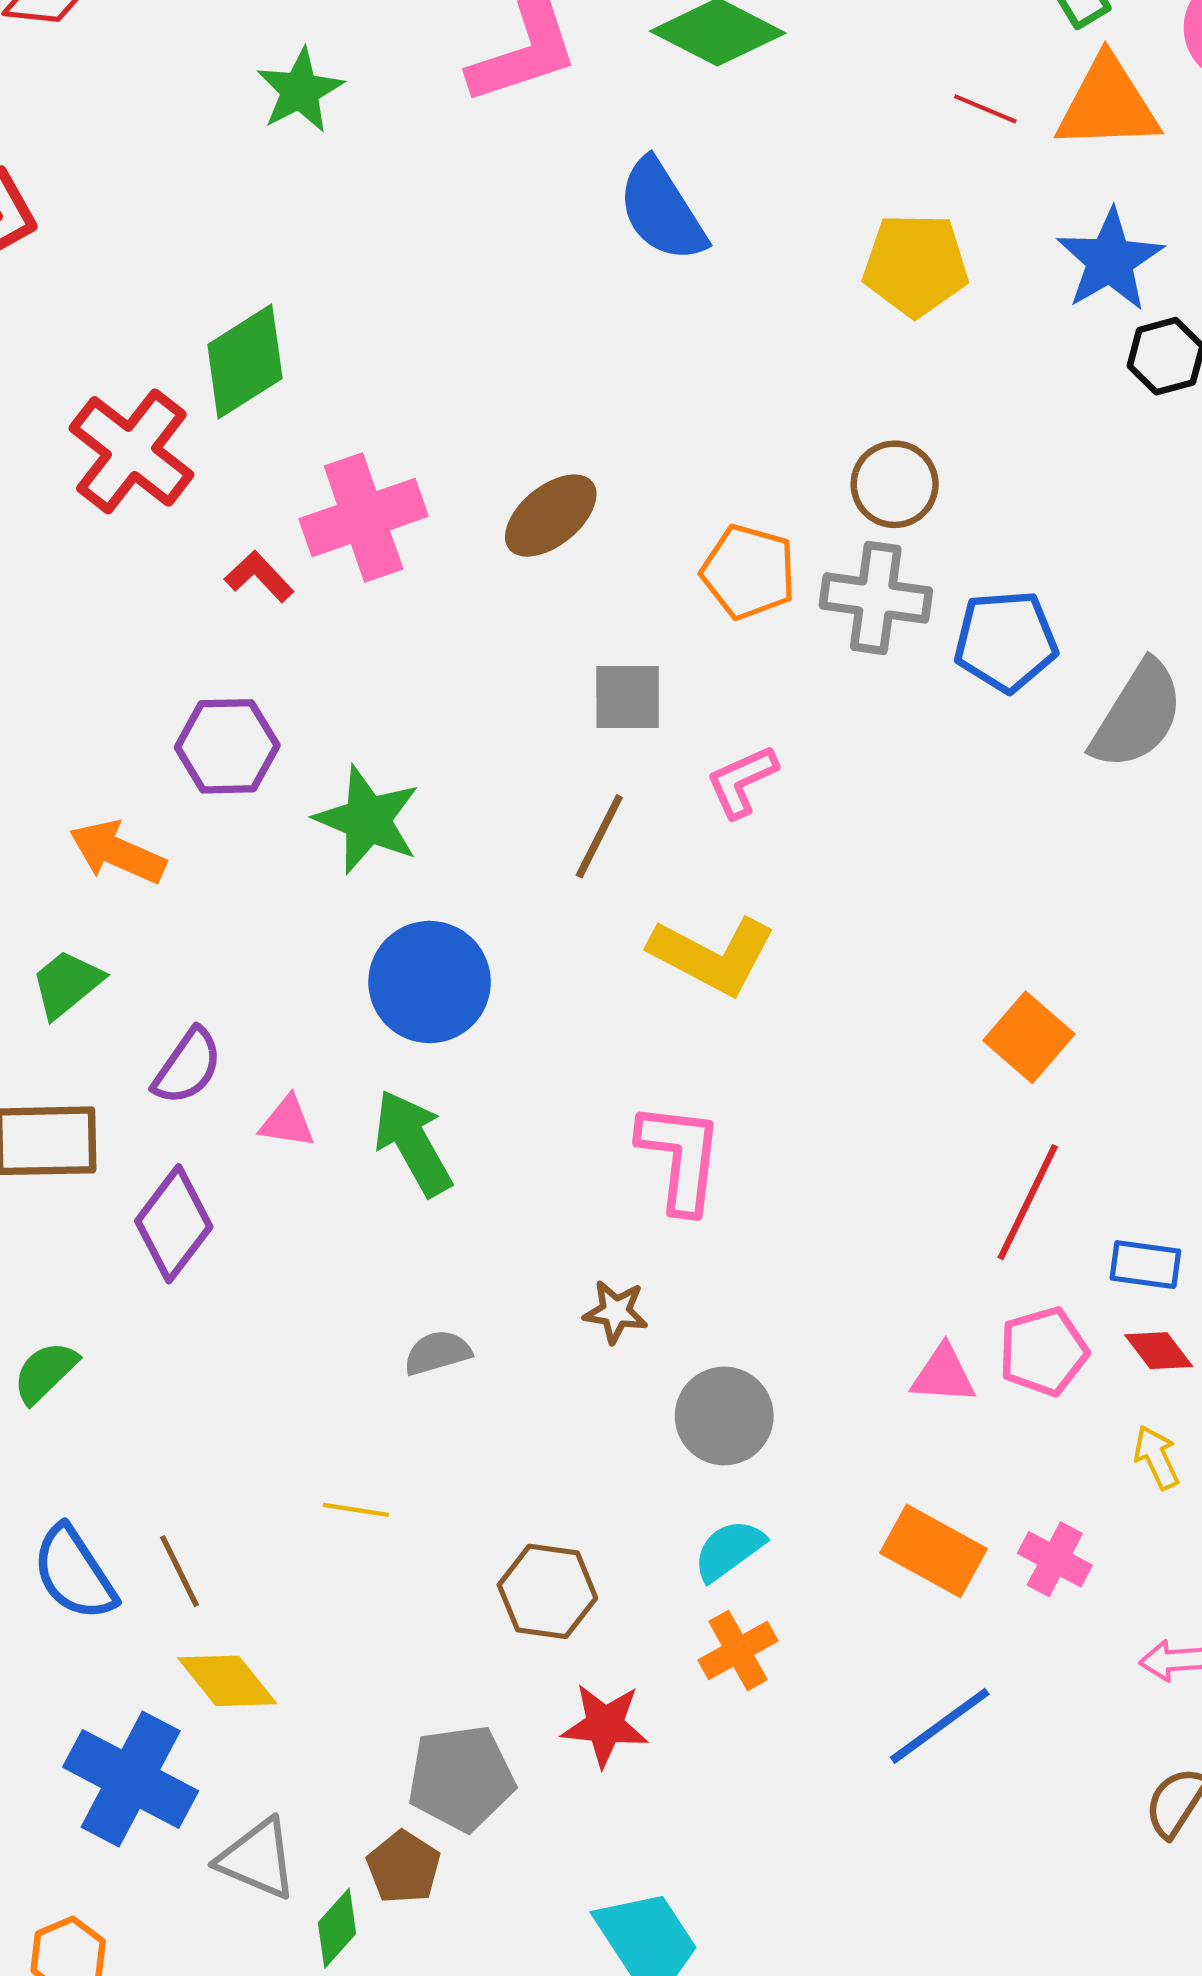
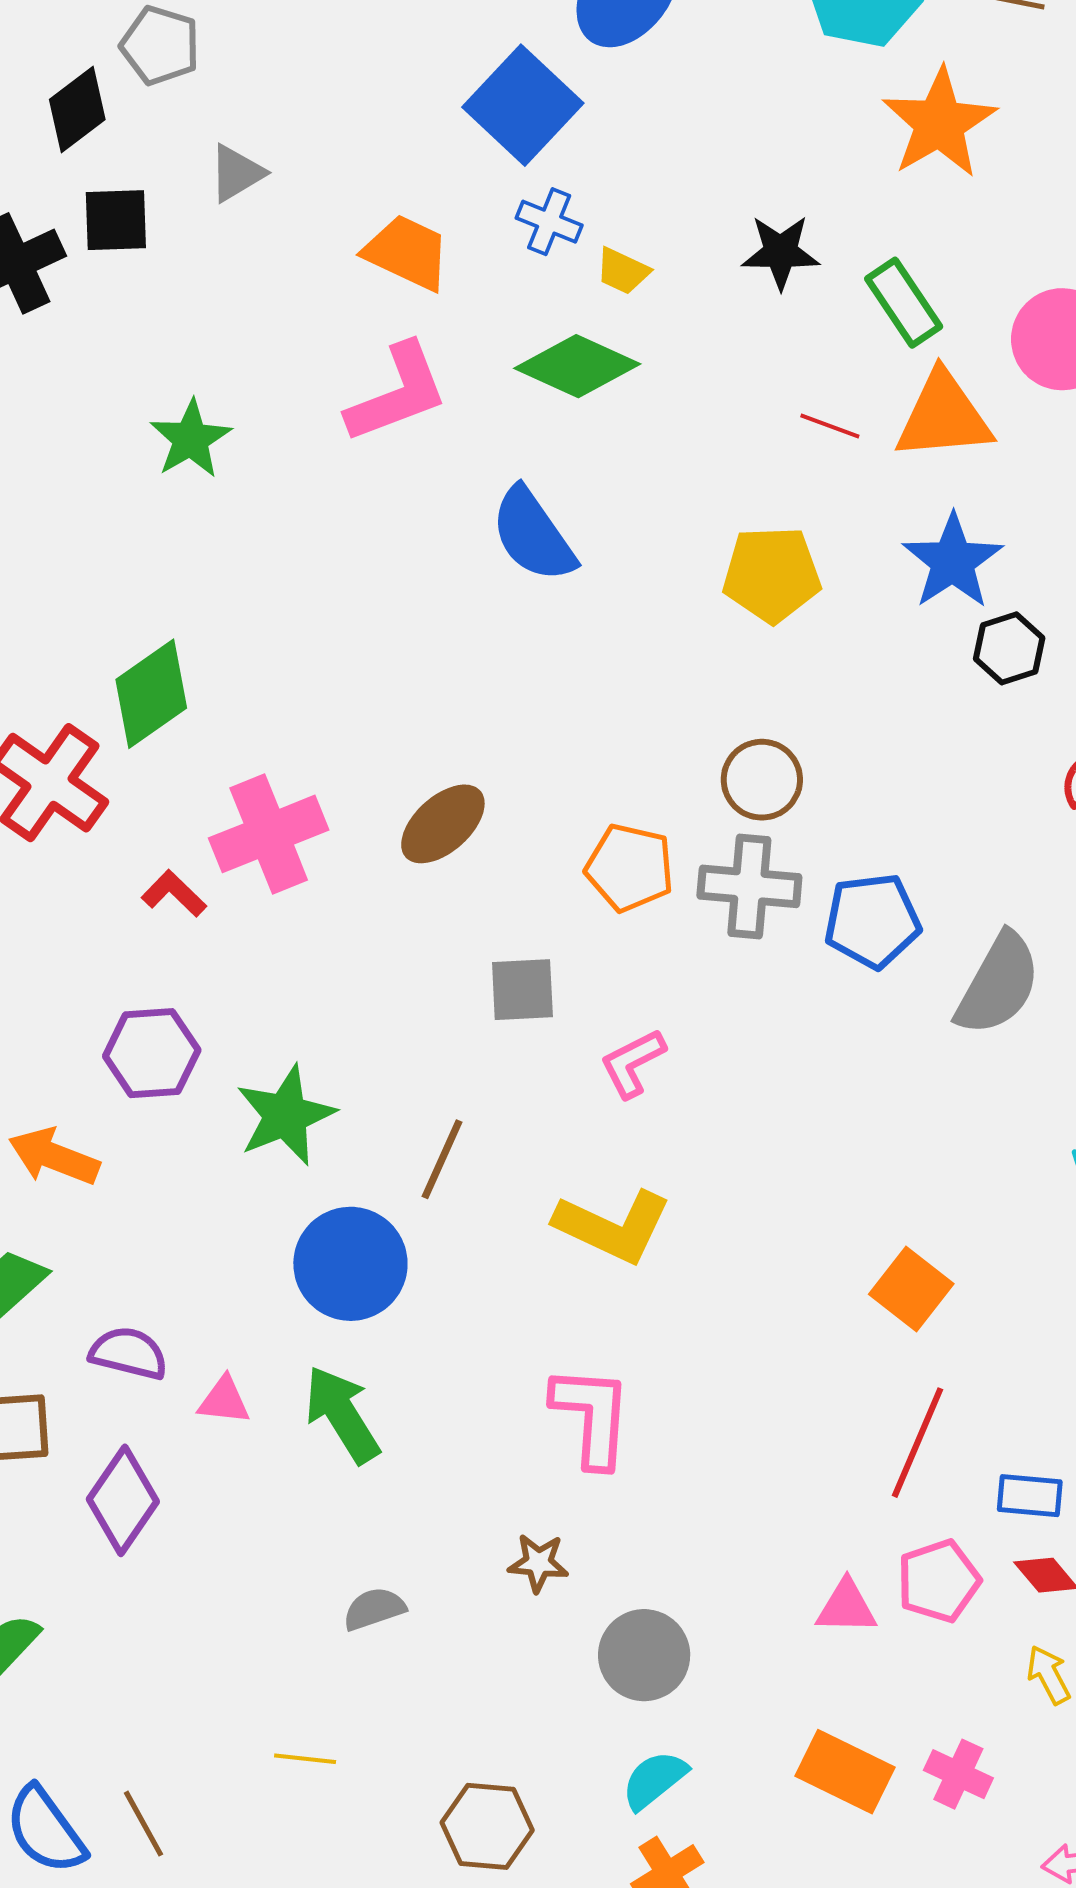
green star: (367, 820) -> (285, 1115), turned 30
brown line: (599, 836) -> (442, 1159), moved
purple semicircle: (187, 1066) -> (129, 1353), turned -108

